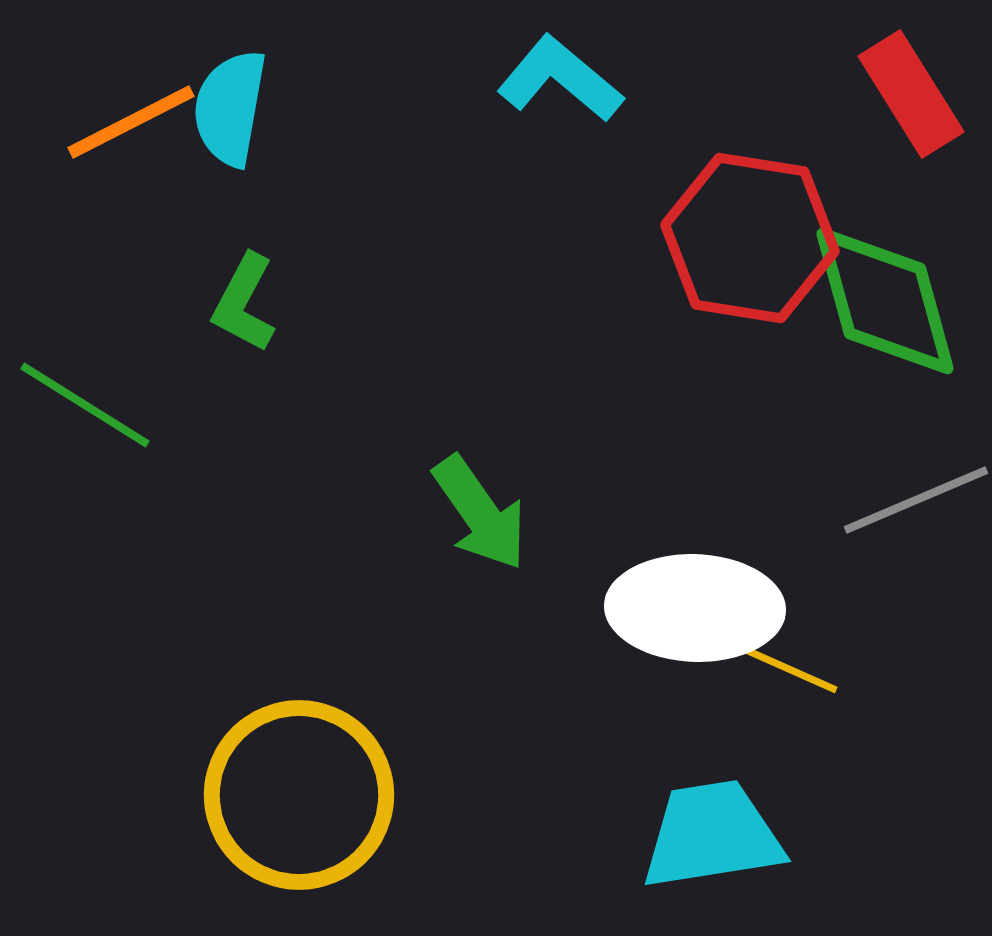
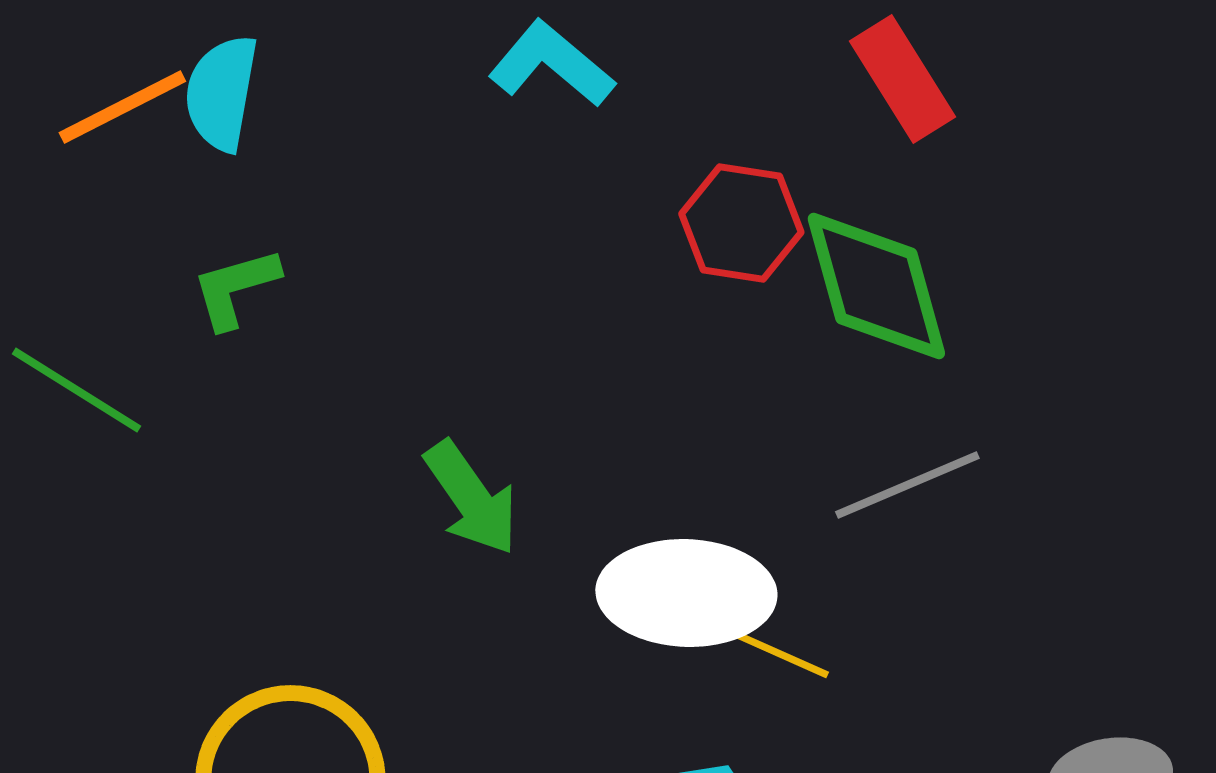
red hexagon: (750, 238) -> (741, 223), size x0.7
green L-shape: (244, 303) -> (235, 288), turned 46

